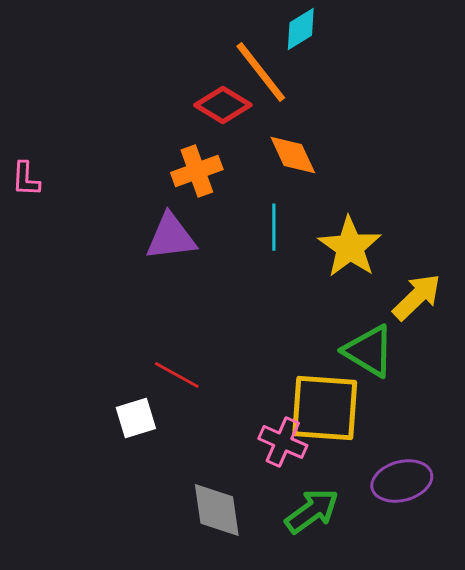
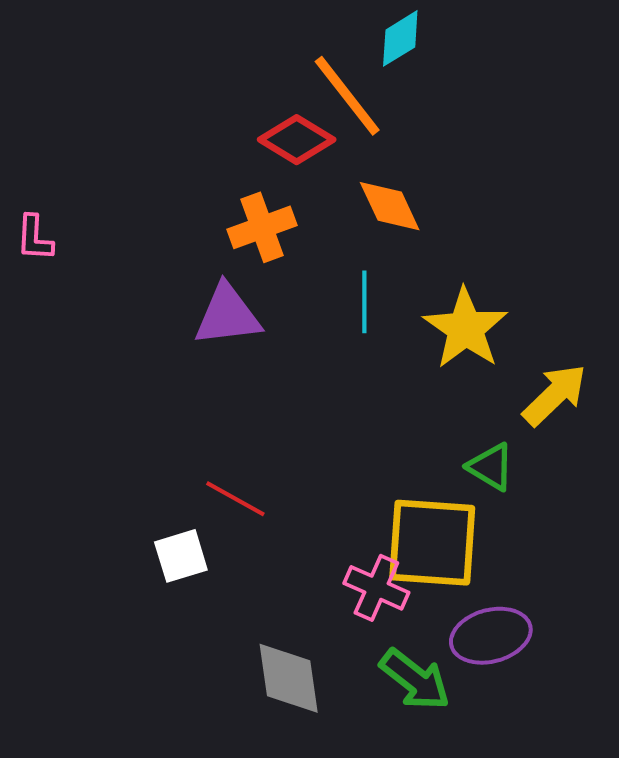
green triangle: (369, 351) -> (491, 467), size x0.7
purple ellipse: (402, 481) -> (491, 636), moved
green arrow: (312, 511) -> (415, 680), turned 74

